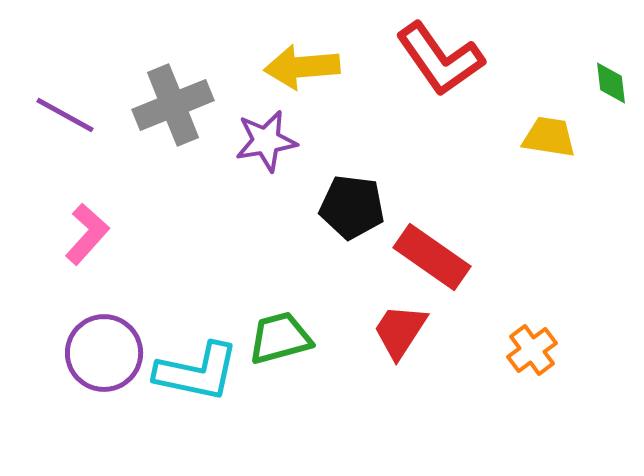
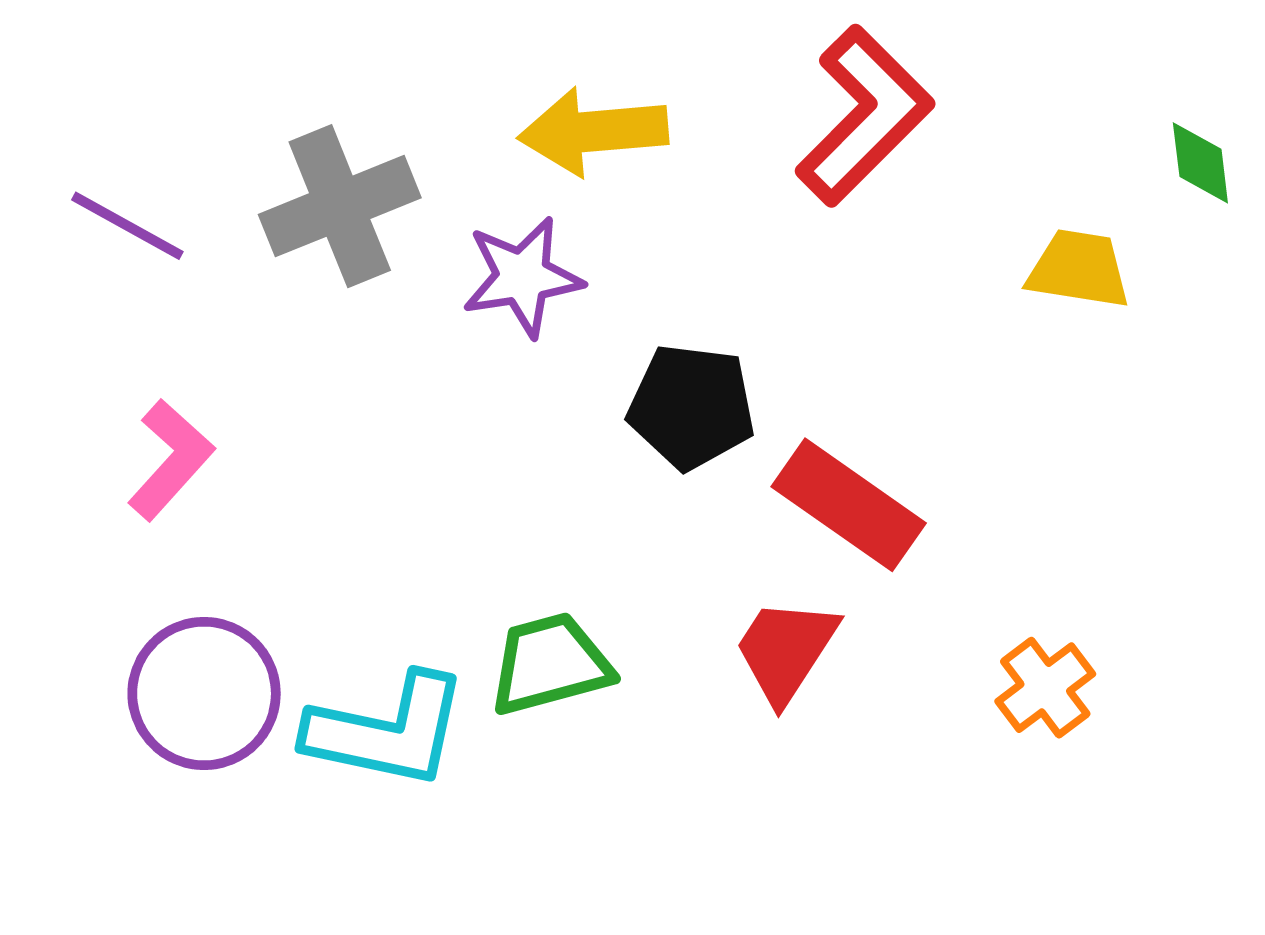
red L-shape: (440, 59) -> (864, 116), turned -100

